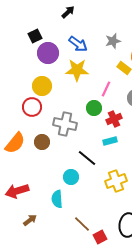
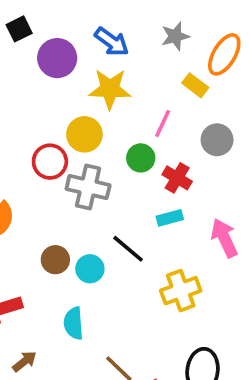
black square: (35, 36) -> (19, 29), moved
yellow circle: (42, 86) -> (84, 134), moved
red circle: (32, 107) -> (50, 162), moved
red cross: (114, 119) -> (177, 178), turned -35
brown circle: (42, 142) -> (55, 260), moved
cyan circle: (71, 177) -> (90, 269), moved

